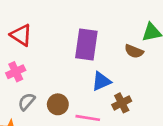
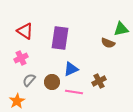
purple rectangle: (86, 45) -> (60, 38), moved
blue triangle: (101, 81) -> (71, 69), moved

